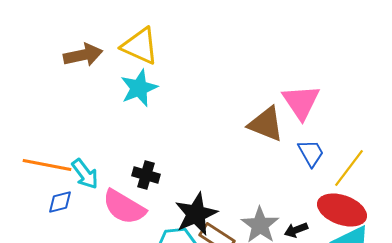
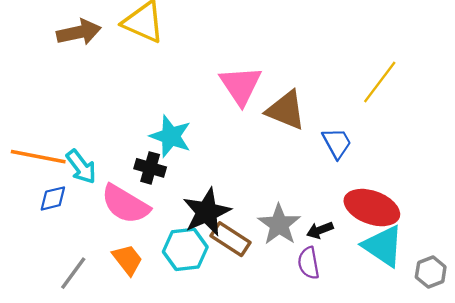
cyan star: (139, 88) -> (171, 136), moved, turned -30
pink triangle: (301, 102) -> (241, 85), moved
yellow line: (349, 168) -> (380, 82), moved

